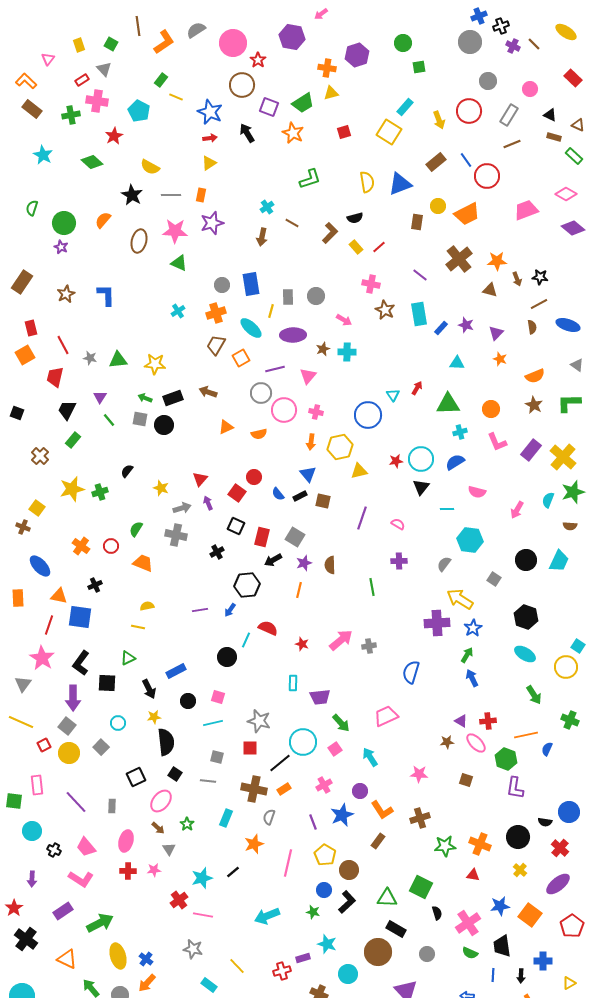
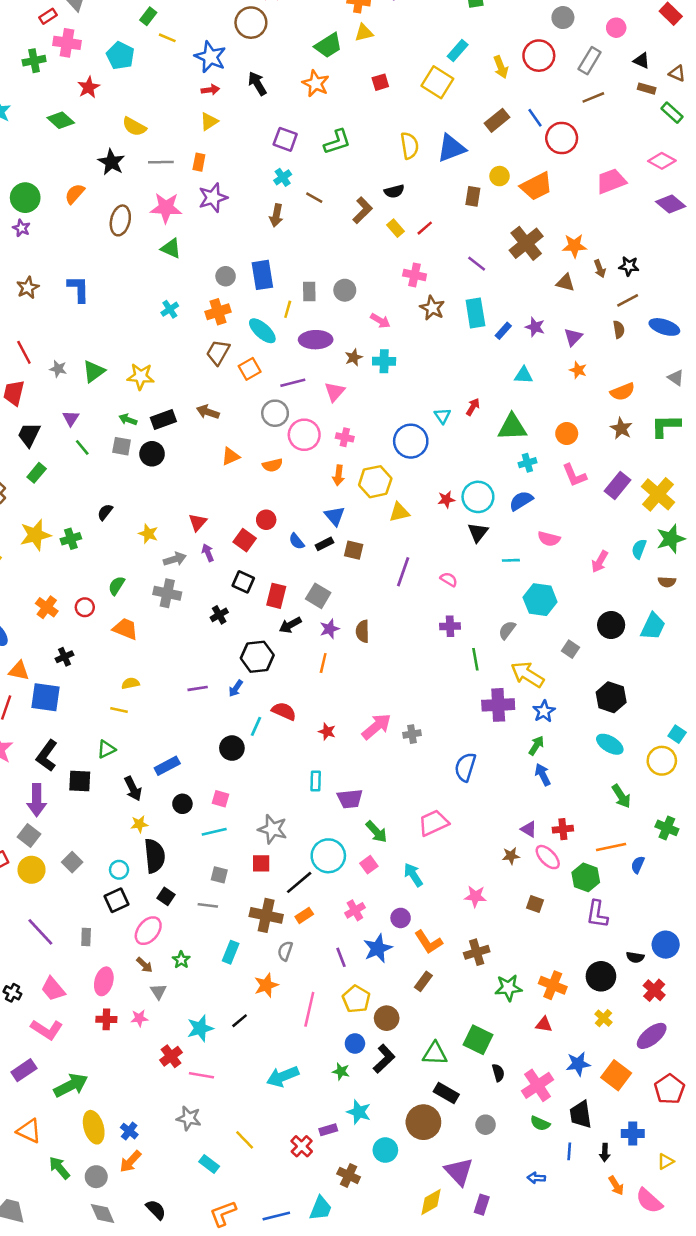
purple square: (269, 107) -> (285, 139), moved
green triangle: (118, 360) -> (94, 371), turned -30
green line: (372, 587) -> (475, 659), moved
cyan circle: (118, 723) -> (119, 870), moved
red cross: (282, 971) -> (302, 1146), turned -30

